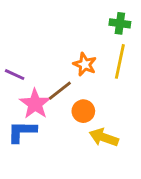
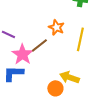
yellow line: (120, 61) -> (80, 39), moved
orange circle: (83, 111) -> (55, 88), moved

